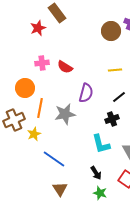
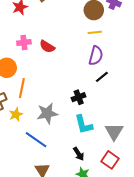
yellow line: (115, 70) -> (95, 32), moved
purple semicircle: (86, 93) -> (96, 56), moved
gray star: (65, 114) -> (47, 113), moved
black cross: (112, 119) -> (79, 97), moved

